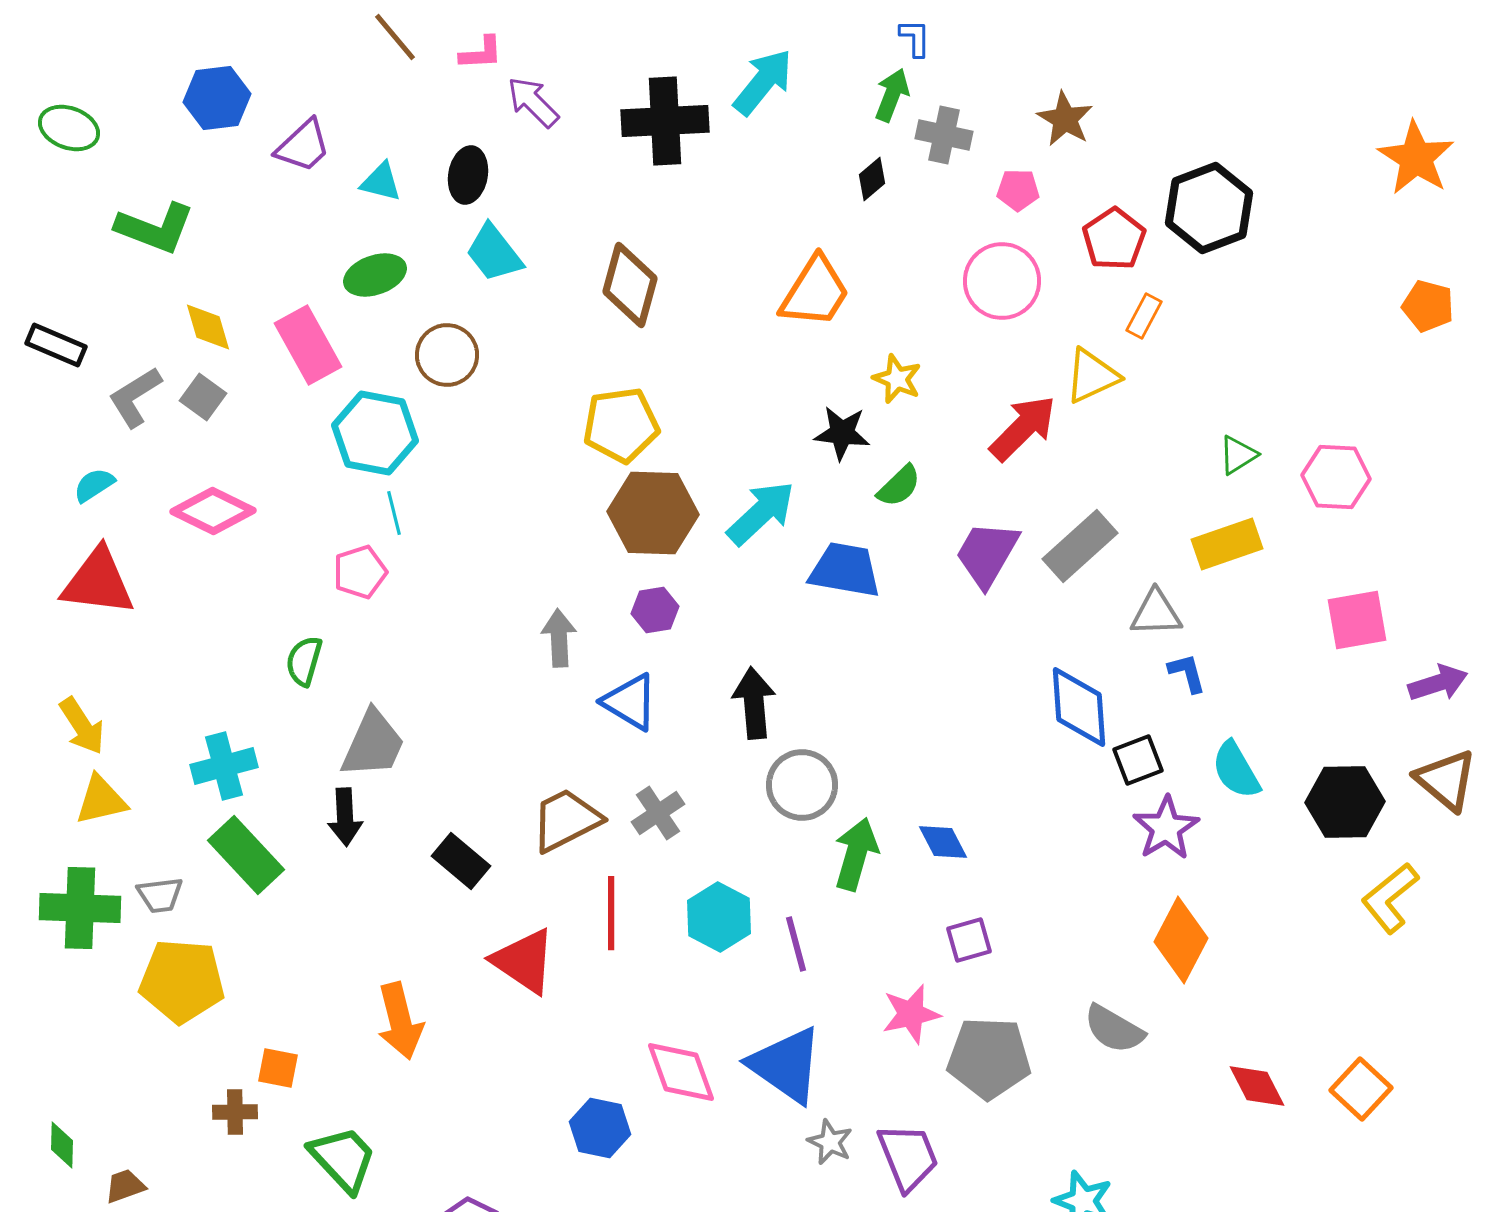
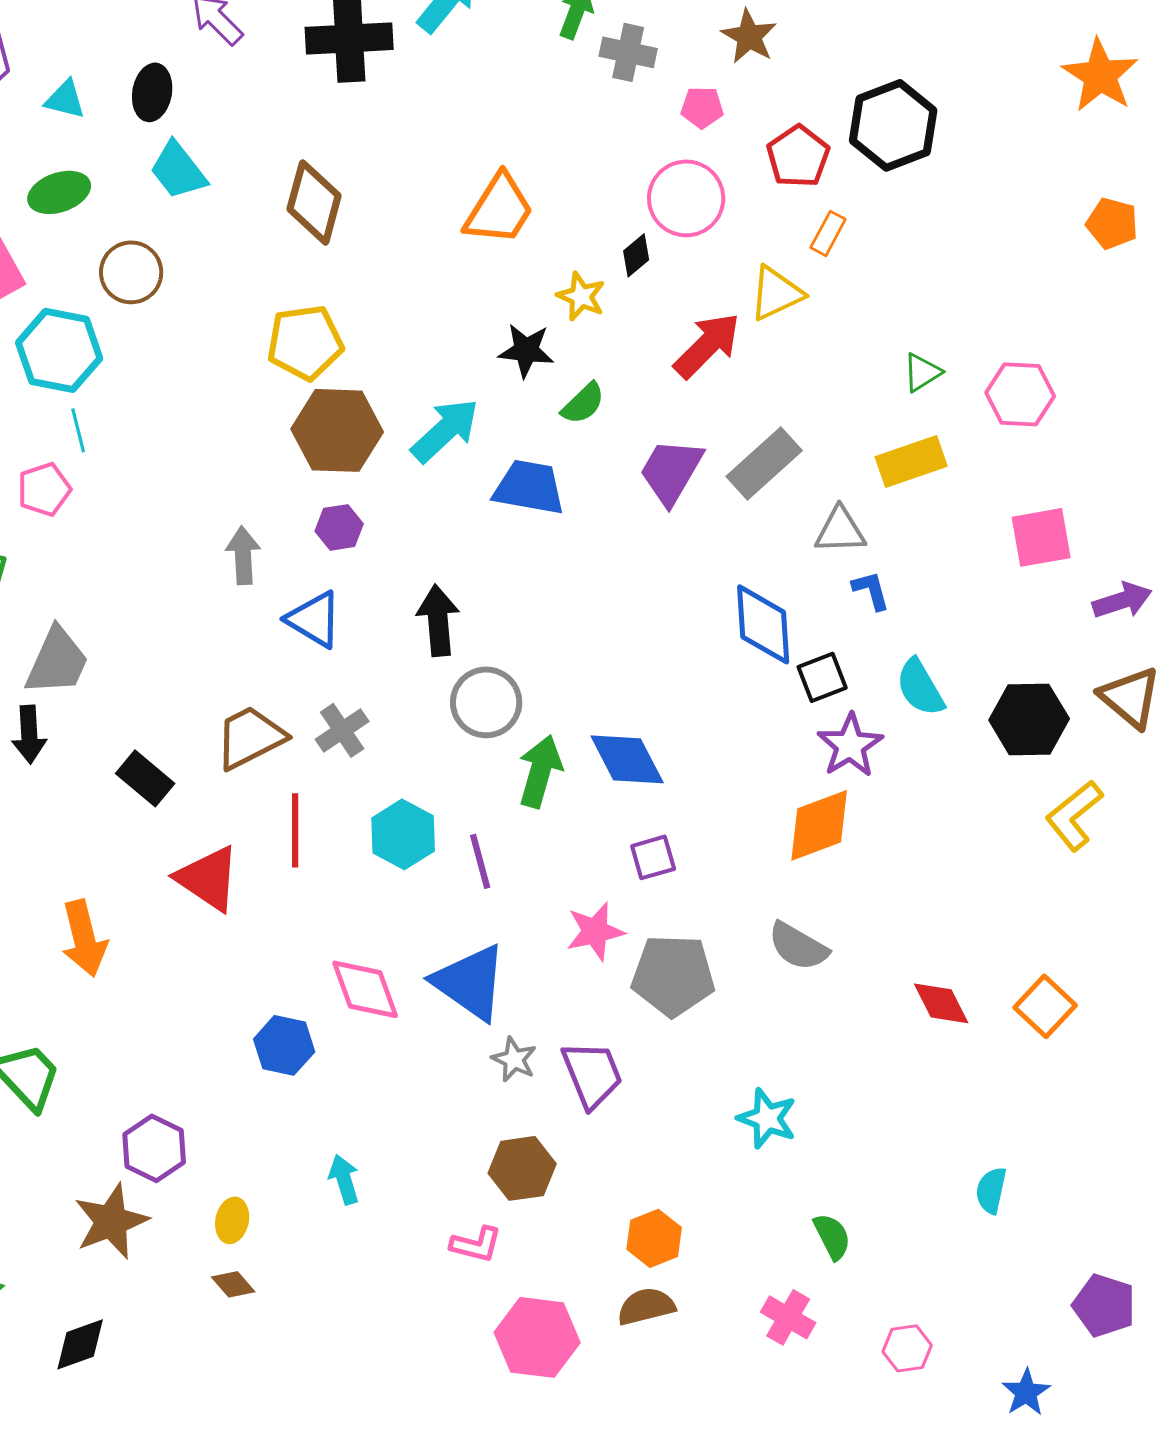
black diamond: (872, 179) -> (636, 255), moved
blue diamond: (943, 842) -> (627, 759), size x1.5
orange diamond: (1181, 940) -> (819, 825), moved, turned 42

